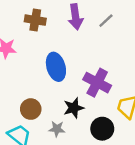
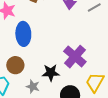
blue ellipse: (56, 67) -> (23, 34), moved

